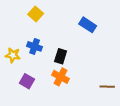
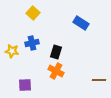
blue cross: (35, 46) -> (32, 43), turned -32
purple square: (27, 81) -> (25, 85), moved, turned -32

